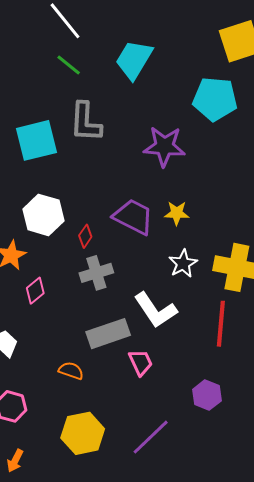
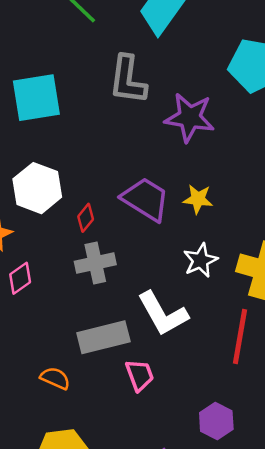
gray L-shape: (86, 122) -> (128, 80), moved

